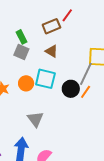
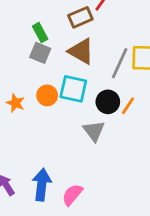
brown triangle: (52, 51) -> (81, 51), size x1.5
gray line: (86, 74) -> (120, 63), moved
gray triangle: (35, 119) -> (94, 131), moved

